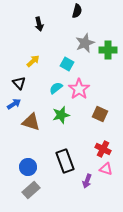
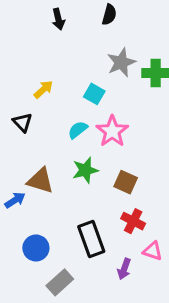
black arrow: (39, 24) -> (58, 19), moved
blue arrow: (14, 104) -> (15, 200), moved
brown square: (100, 114) -> (126, 182), moved
red cross: (103, 149) -> (133, 221), moved
gray rectangle: (31, 190) -> (60, 282), moved

